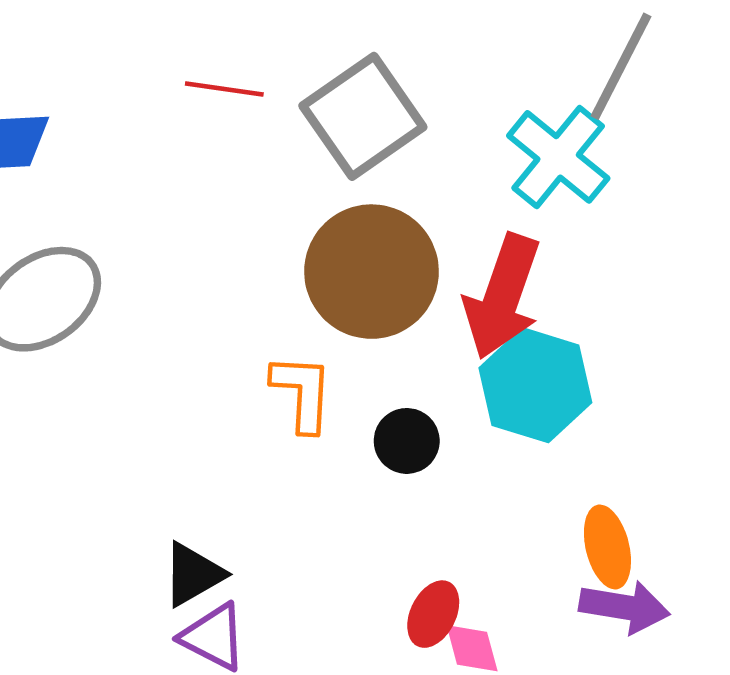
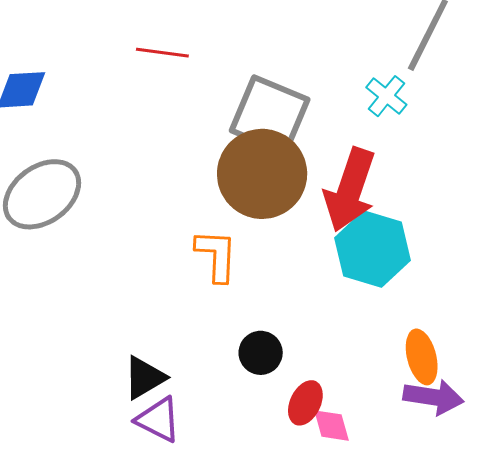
gray square: (363, 116) -> (270, 115), moved, turned -32
cyan cross: (558, 157) -> (386, 96), size x0.6
black circle: (407, 441) -> (261, 353), moved

